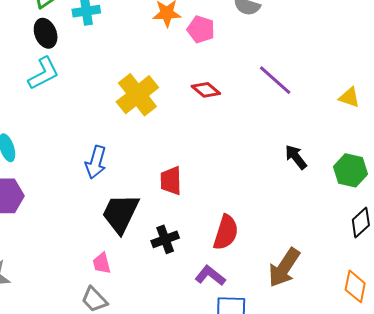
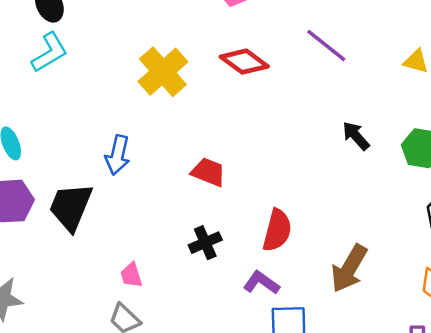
red diamond: (206, 90) -> (244, 62), size x1.4
red trapezoid: (171, 181) -> (208, 172), turned 116
black trapezoid: (120, 213) -> (71, 207), moved

